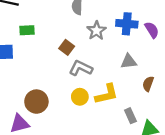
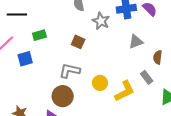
gray L-shape: (81, 68) -> (70, 71), moved
yellow L-shape: (107, 94) -> (125, 91), moved
gray rectangle: (130, 116) -> (147, 77), moved

